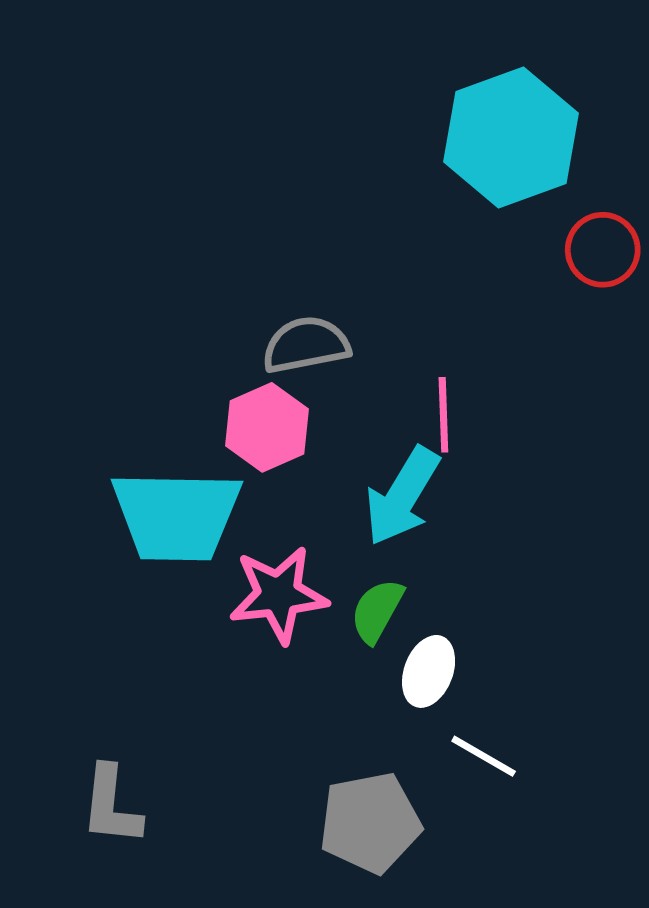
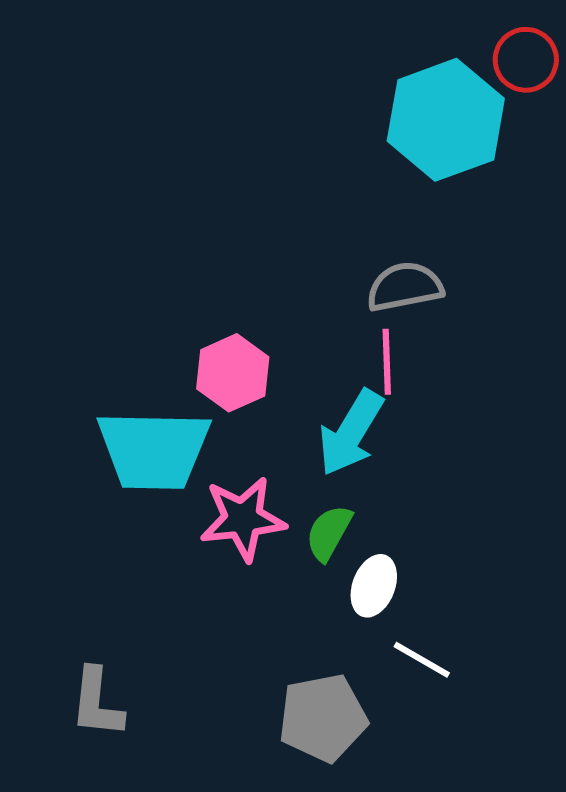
red circle: (603, 250) -> (526, 60), moved
gray semicircle: (306, 345) -> (405, 287), moved

